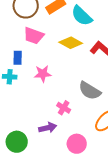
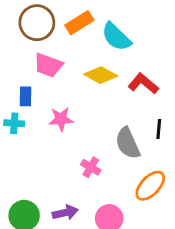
gray semicircle: (90, 91) -> (128, 143), turned 35
purple arrow: (48, 128) -> (65, 213), moved

